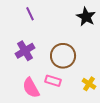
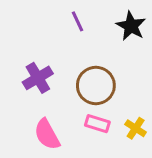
purple line: (30, 14) -> (78, 21), moved
pink rectangle: (53, 81) -> (97, 124), moved

